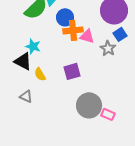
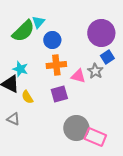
orange cross: (73, 30) -> (56, 65), moved
pink triangle: (87, 36) -> (78, 76), moved
pink rectangle: (108, 114) -> (95, 137), size x1.5

